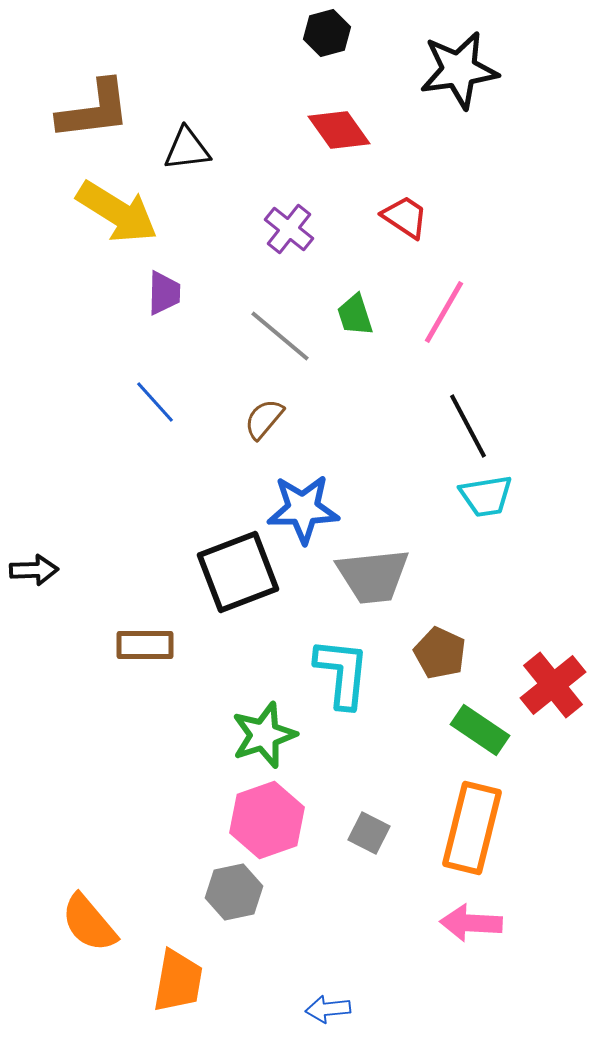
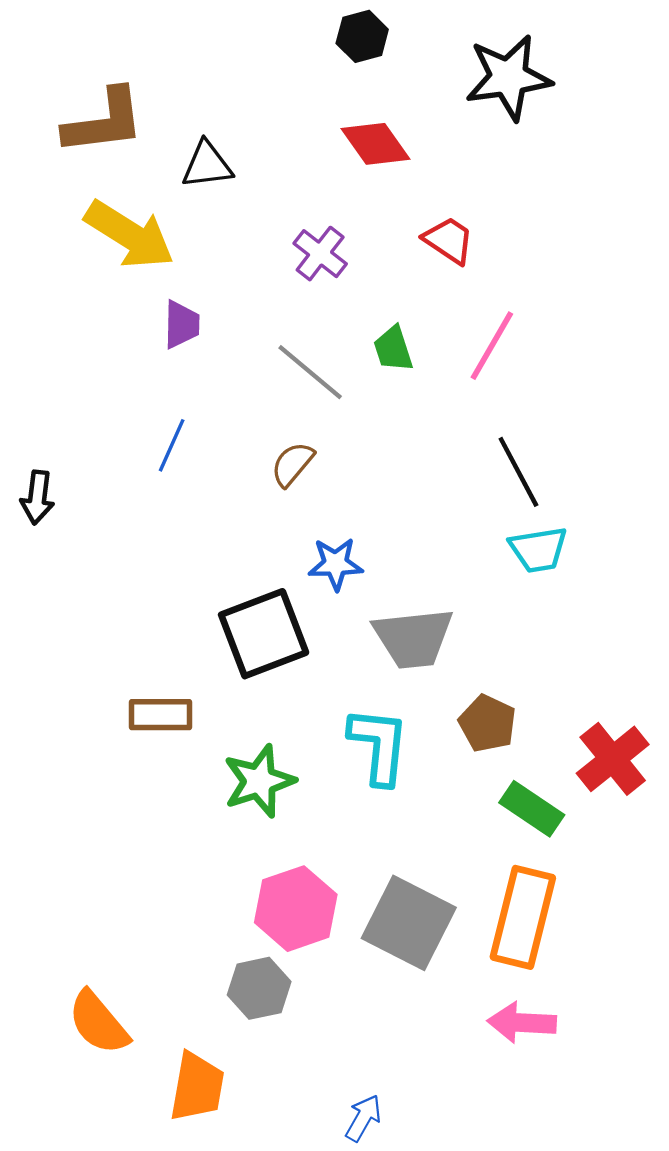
blue line: (155, 402) -> (172, 445), turned 66
blue star: (303, 509) -> (336, 564), size x0.7
black arrow: (34, 570) -> (38, 497), moved, turned 99
green star: (264, 735) -> (259, 781), moved
gray square: (369, 833) -> (409, 923), size x2.0
blue arrow: (328, 1009) -> (363, 1118), turned 126

